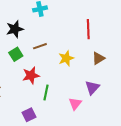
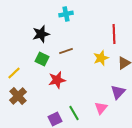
green square: (16, 54) -> (42, 59), turned -32
yellow star: (66, 58) -> (101, 58), moved
green line: (46, 93) -> (74, 113), moved, turned -42

